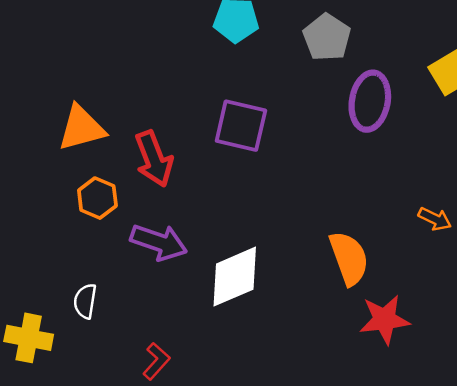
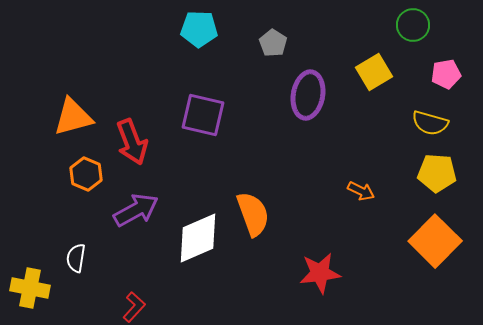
gray pentagon: (327, 37) -> (273, 43), size x0.7
purple arrow: (159, 242) -> (136, 210), turned -48
orange semicircle: (349, 258) -> (253, 214), moved

